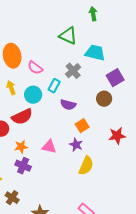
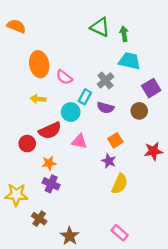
green arrow: (93, 14) -> (124, 34), moved
green triangle: (68, 36) -> (100, 27), moved
yellow arrow: (11, 88) -> (38, 99), turned -64
cyan circle: (33, 95) -> (71, 112), moved
purple semicircle: (68, 105) -> (105, 108), moved
pink triangle: (49, 147) -> (79, 141), moved

